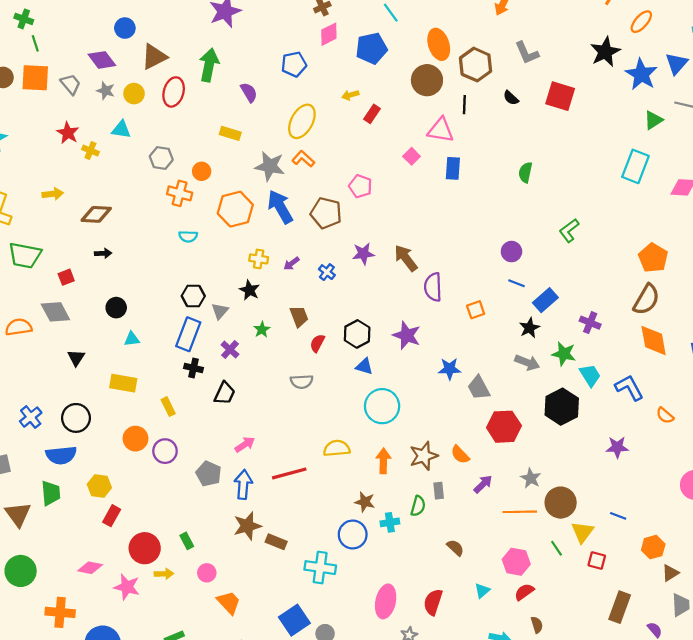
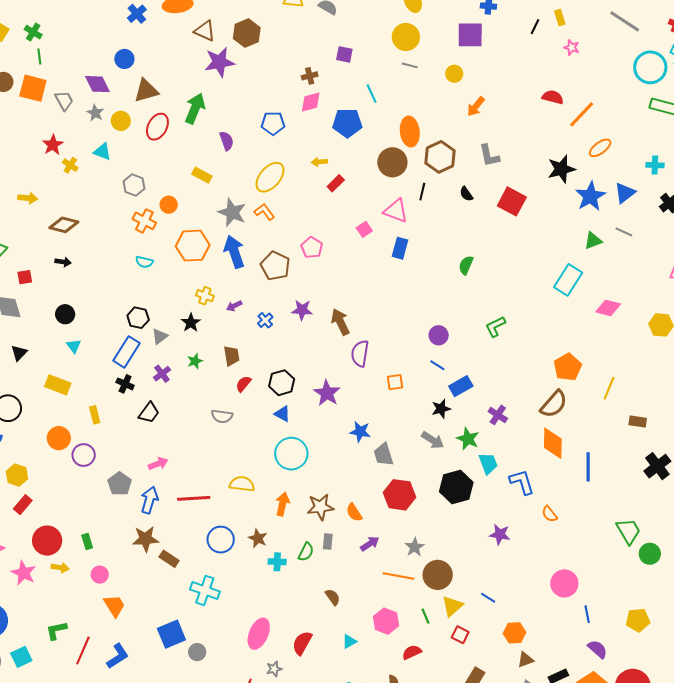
cyan triangle: (132, 339) -> (74, 346), turned 49
blue circle: (353, 535) -> (221, 540), moved
red semicircle: (524, 592) -> (412, 652), moved

